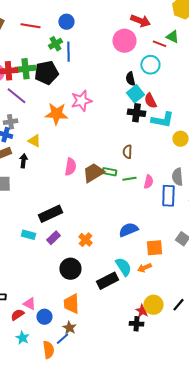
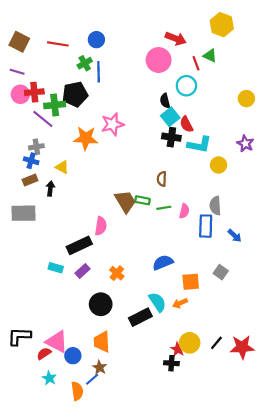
red line: (159, 44) -> (196, 63), turned 48
green cross: (25, 69) -> (55, 105), moved
pink semicircle: (70, 167) -> (101, 226), moved
brown trapezoid: (93, 173) -> (125, 201), turned 90
pink triangle: (29, 304) -> (57, 342), size x1.6

